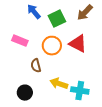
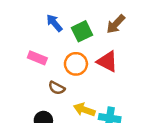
brown semicircle: (36, 66) -> (57, 88), turned -48

